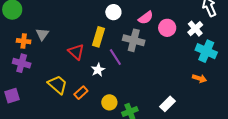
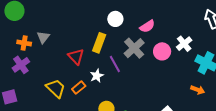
pink circle: (167, 28) -> (162, 51), moved
white cross: (195, 29) -> (184, 44), moved
gray cross: (134, 40) -> (134, 48), turned 30
purple cross: (22, 63) -> (21, 65), turned 36
orange rectangle: (81, 93) -> (79, 88), moved

